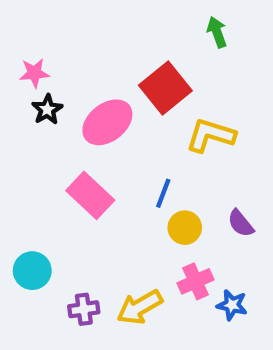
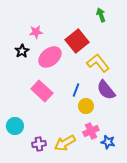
pink star: (34, 73) -> (36, 32), moved
yellow L-shape: (211, 135) -> (98, 63), turned 35
purple semicircle: (241, 223) -> (106, 90), moved, size x1.5

